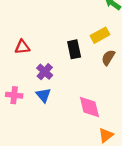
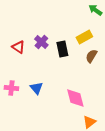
red triangle: (22, 47) -> (18, 47), turned 40
purple cross: (45, 72) -> (41, 42), moved

